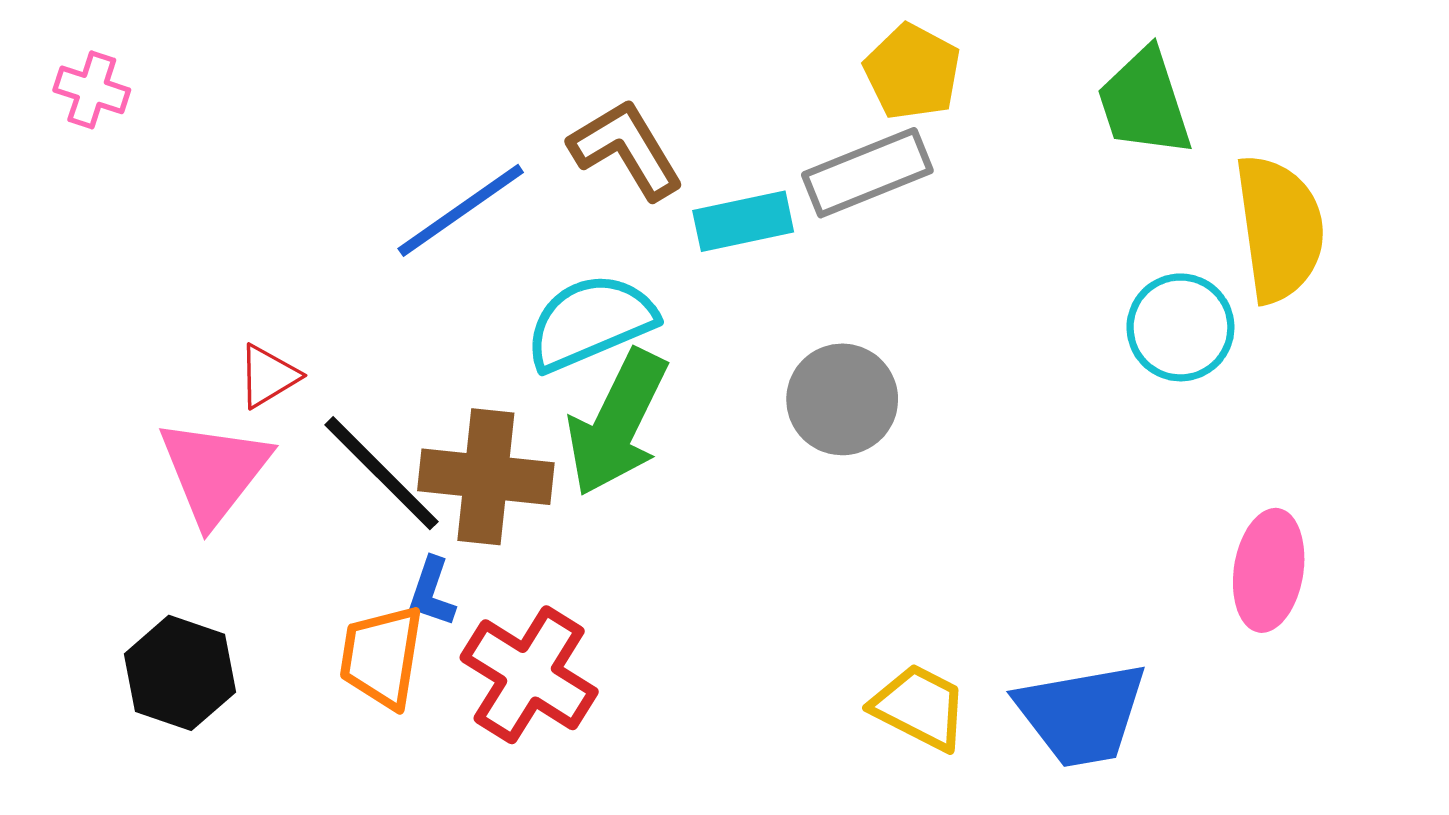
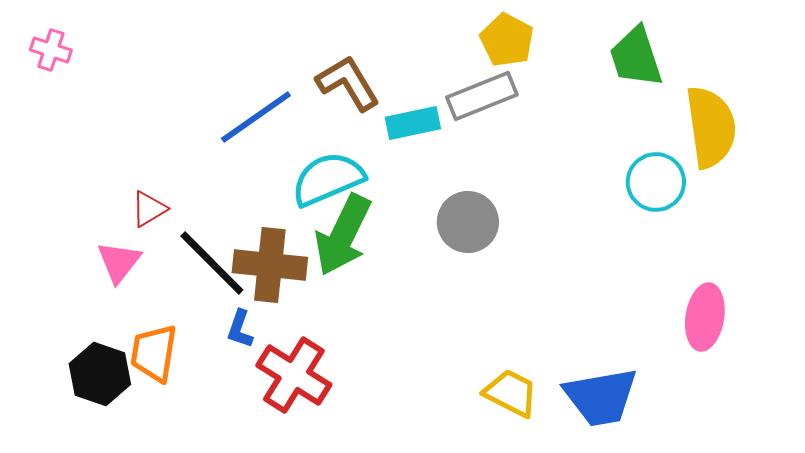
pink triangle: (214, 471) -> (119, 262), size x0.7
orange trapezoid: (381, 657) -> (154, 353), moved

